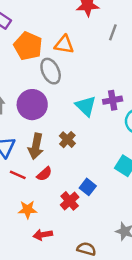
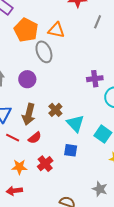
purple circle: (32, 105) -> (27, 79), size x0.7
cyan triangle: (86, 106) -> (75, 123), moved
blue square: (88, 187) -> (71, 150), turned -32
red cross: (70, 201) -> (45, 164), moved
red arrow: (43, 235) -> (14, 191), moved

